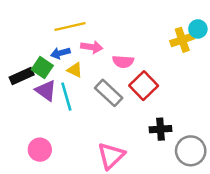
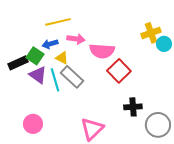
cyan circle: (198, 29) -> (164, 44), moved
pink semicircle: (123, 62) -> (102, 51), size x1.4
gray rectangle: (109, 93) -> (72, 77), moved

